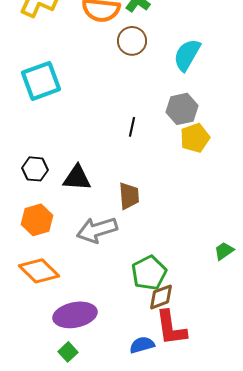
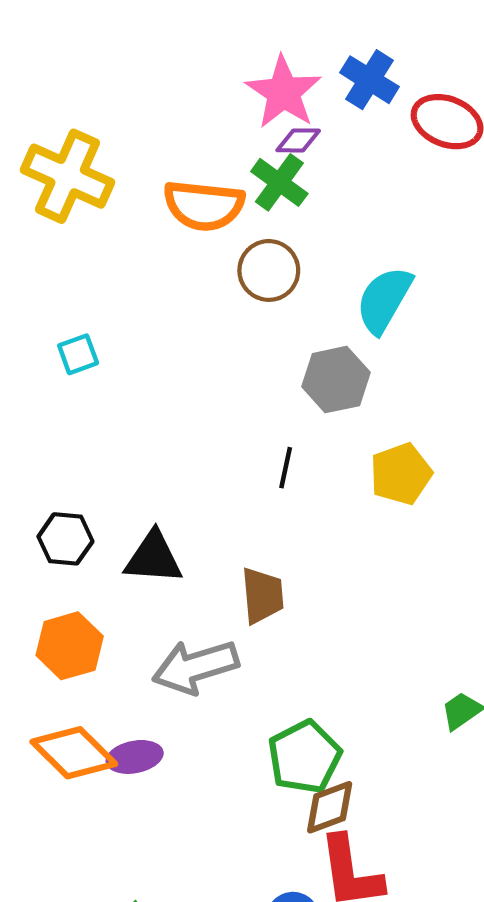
cyan square: (41, 81) -> (78, 354), size x0.5
gray hexagon: (182, 109) -> (336, 380), moved
black line: (132, 127) -> (286, 468), moved
purple ellipse: (75, 315) -> (135, 757), moved, size x0.6

